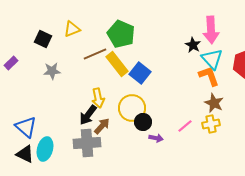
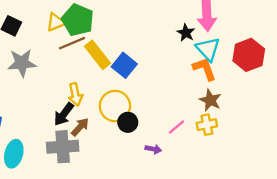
yellow triangle: (72, 29) -> (56, 22), moved
green pentagon: (121, 34) -> (78, 20), moved
gray star: (52, 71) -> (22, 63), size x1.4
purple arrow: (156, 138) -> (153, 149), moved

